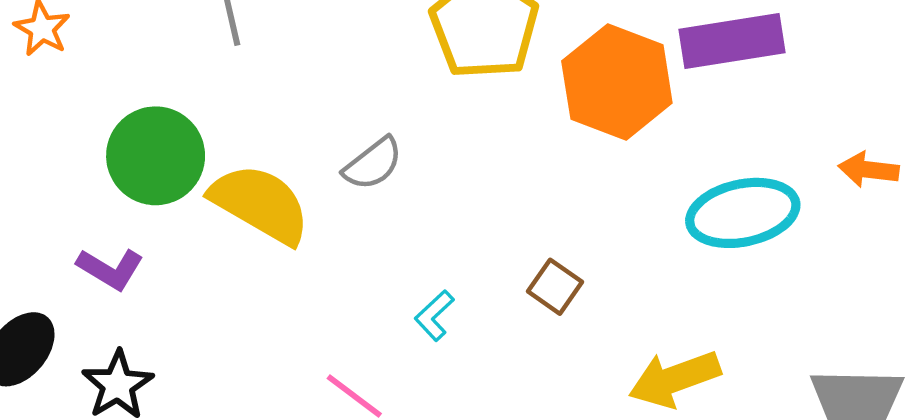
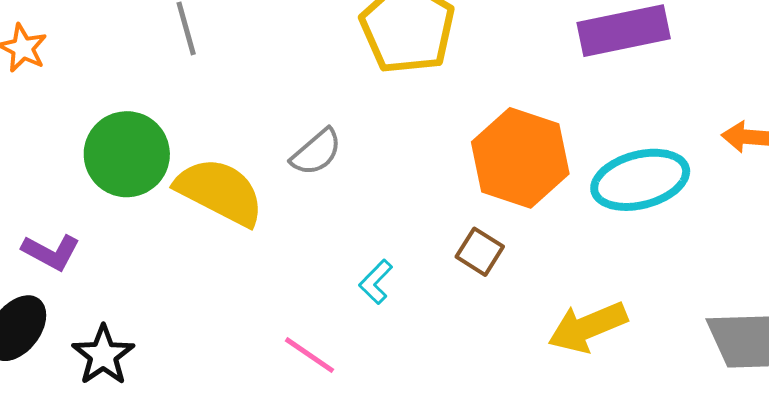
orange hexagon: (617, 82) -> (520, 158), moved
purple L-shape: (110, 269) -> (51, 252), moved

